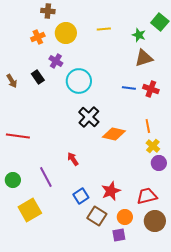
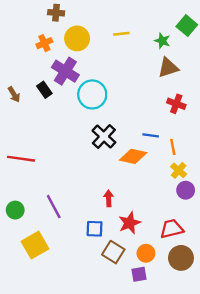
purple cross: (56, 61) -> (65, 71), size x1.6
blue line: (129, 88) -> (151, 135), moved
red arrow: (73, 159) -> (109, 198), moved, turned 32
blue square: (81, 196) -> (95, 229), turned 35

